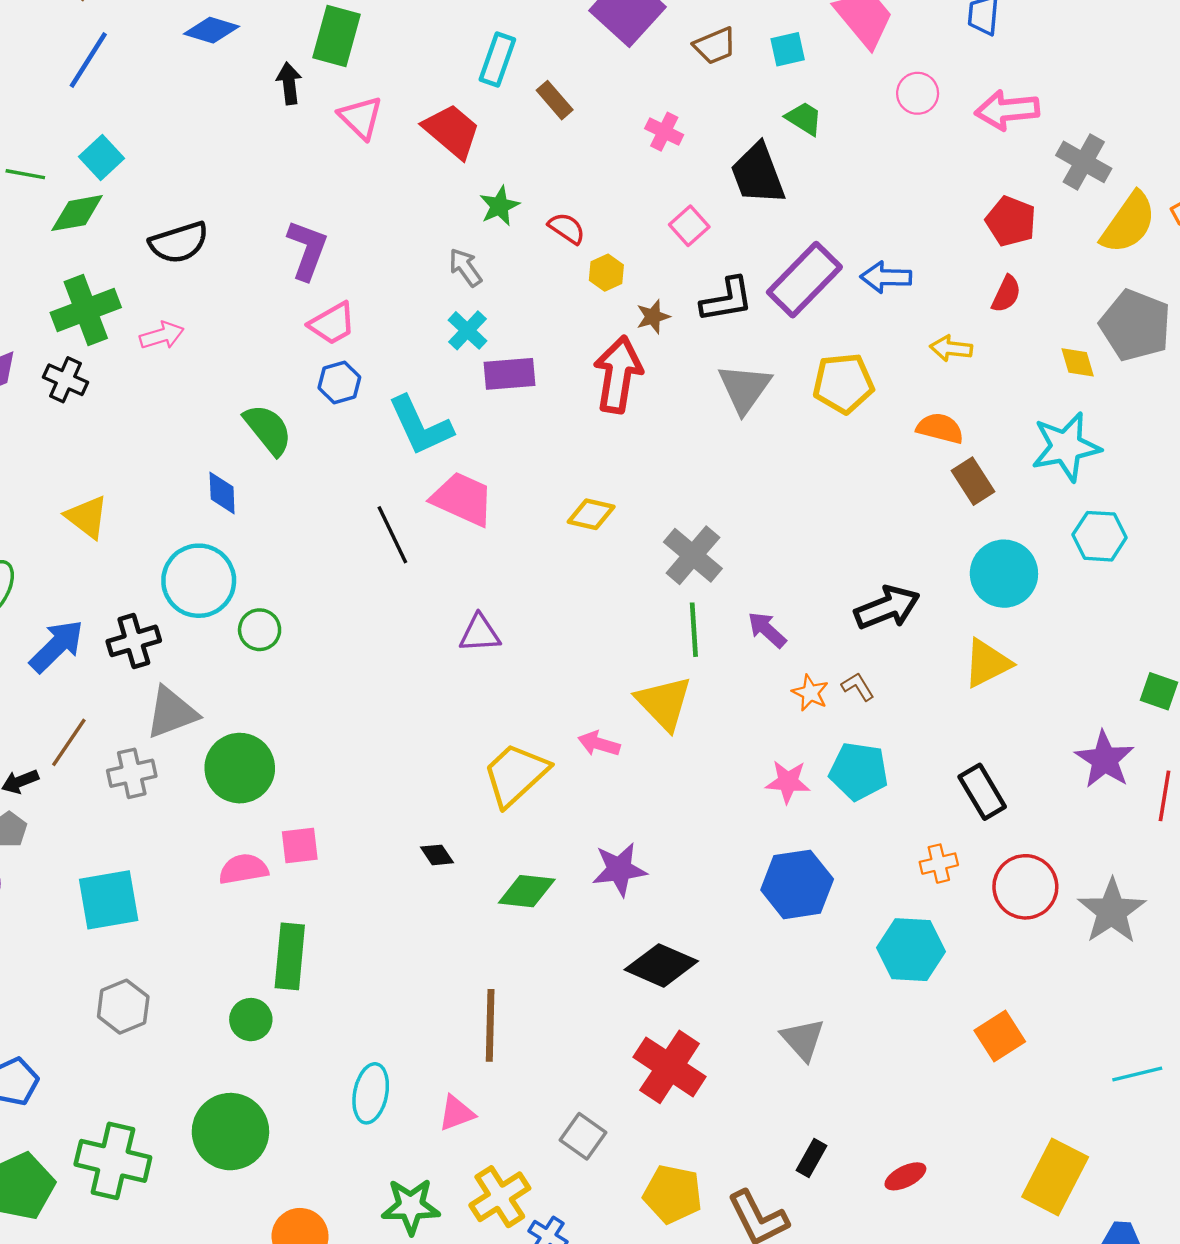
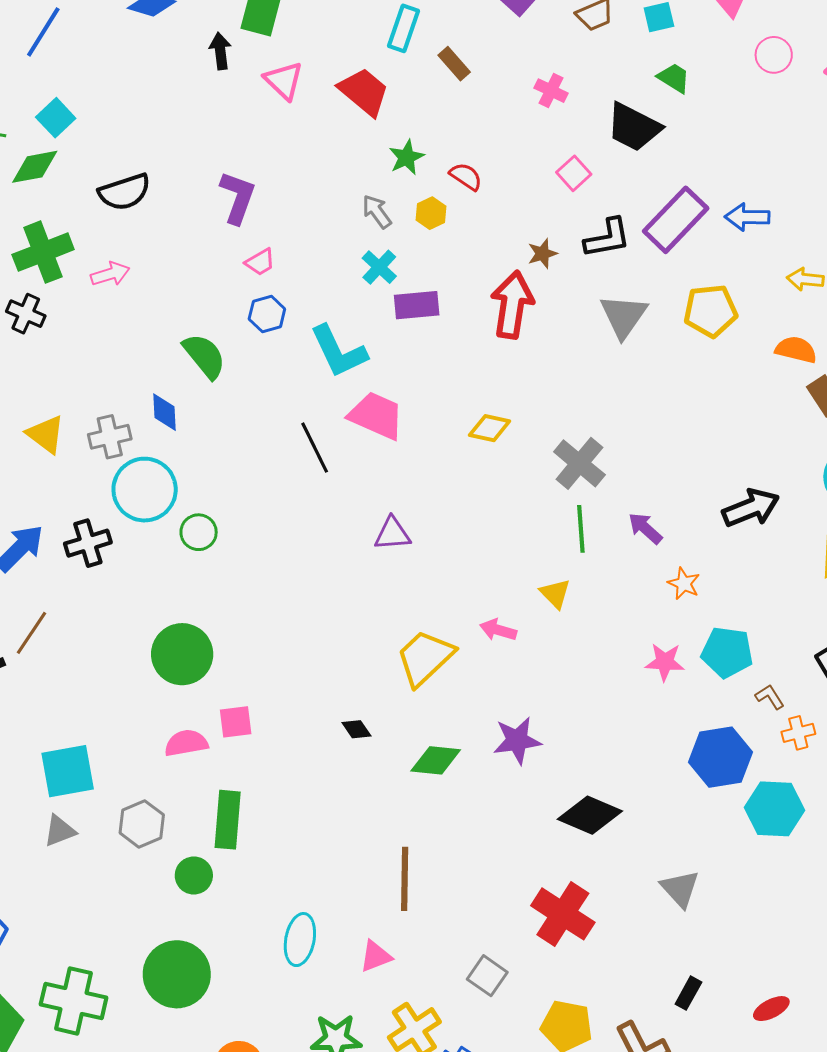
black trapezoid: (758, 174) -> (634, 127), turned -42
yellow hexagon: (606, 273) -> (431, 213), moved
pink trapezoid: (332, 323) -> (260, 262), size x0.7
brown L-shape: (858, 687) -> (770, 697), moved
yellow triangle: (664, 703) -> (555, 594), size x0.6
gray triangle: (172, 713) -> (60, 831), moved, size x0.7
gray cross: (132, 773) -> (110, 437), moved
blue hexagon: (797, 884) -> (720, 757), moved
black diamond: (661, 965) -> (590, 815), moved
gray hexagon: (123, 1007) -> (142, 824), moved

